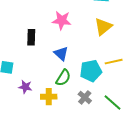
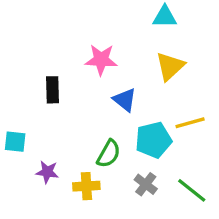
blue triangle: (61, 54) -> (125, 100), moved

